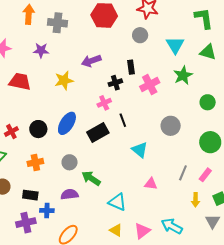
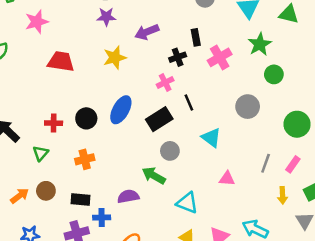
purple star: (41, 50) -> (106, 17), moved
green circle: (208, 102) -> (274, 74), moved
red cross: (11, 132) -> (54, 123), turned 32
gray circle: (70, 162) -> (170, 151), moved

